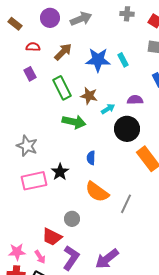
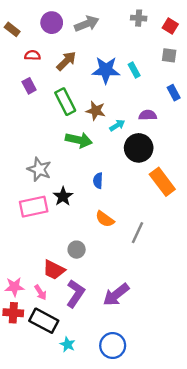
gray star: (27, 146) -> (39, 169), moved
orange semicircle: (97, 192) -> (105, 219), size x0.7

